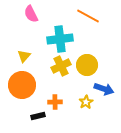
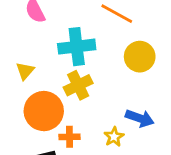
yellow circle: (87, 65) -> (140, 57), moved
orange circle: (22, 85) -> (44, 111), moved

